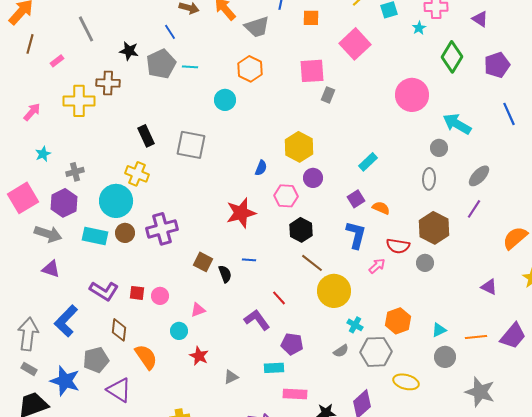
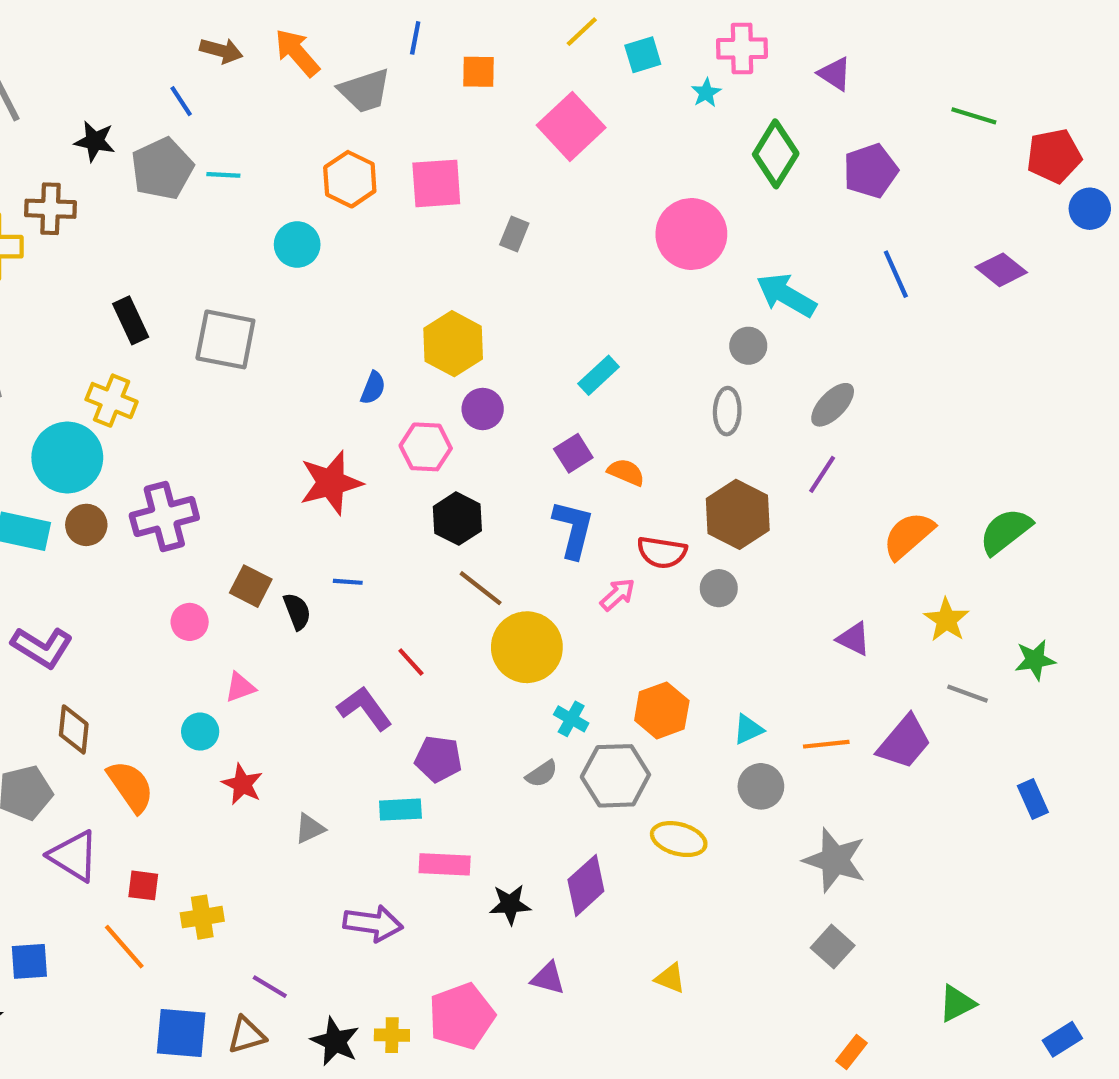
pink square: (312, 71) -> (436, 183), moved
red square: (137, 293) -> (143, 885), moved
pink circle: (160, 296) -> (190, 622), moved

